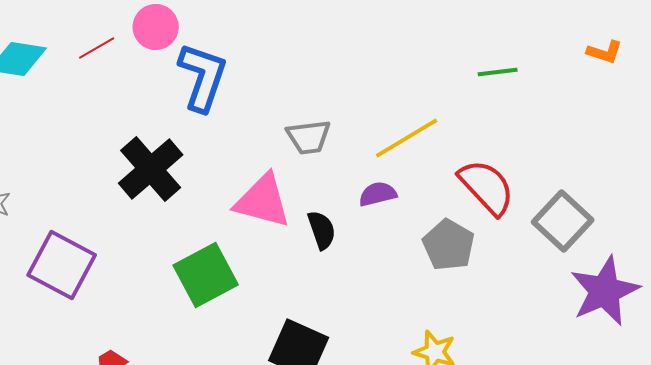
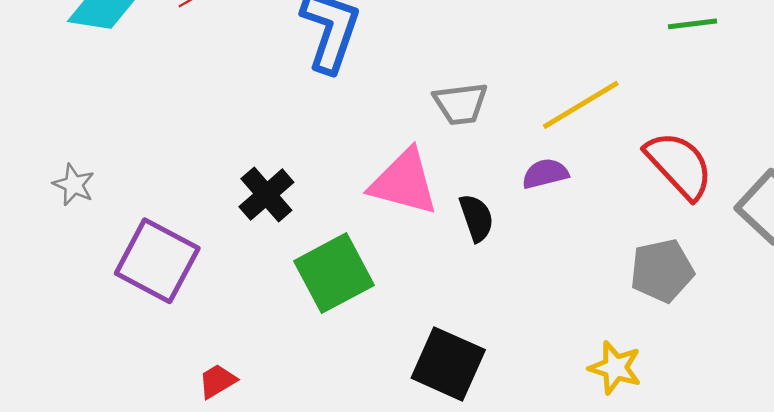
black cross: (151, 169) -> (266, 195), moved, size x0.7
gray pentagon: (449, 245) -> (662, 271), moved, turned 30

